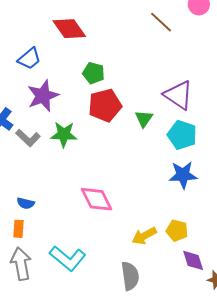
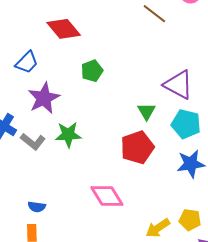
green pentagon: (94, 73) -> (92, 71), turned -30
red pentagon: (105, 105) -> (137, 147), moved

